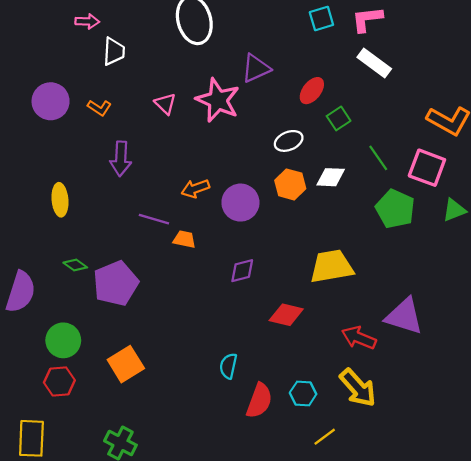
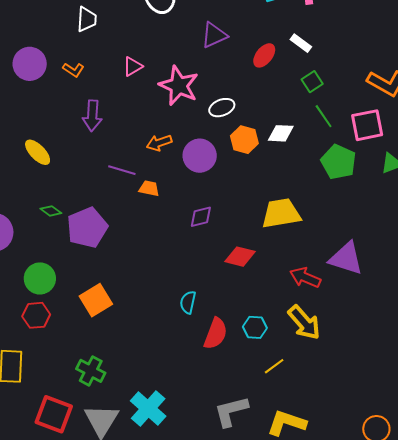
white rectangle: (374, 63) -> (301, 43), moved, size x0.7
pink star: (218, 100) -> (179, 86), moved
pink triangle: (165, 104) -> (133, 66), turned 45
green square: (339, 118) -> (312, 82), moved
white ellipse: (289, 141) -> (222, 108), moved
pink square: (427, 168) -> (367, 125), turned -32
yellow ellipse: (60, 200) -> (38, 152), turned -40

